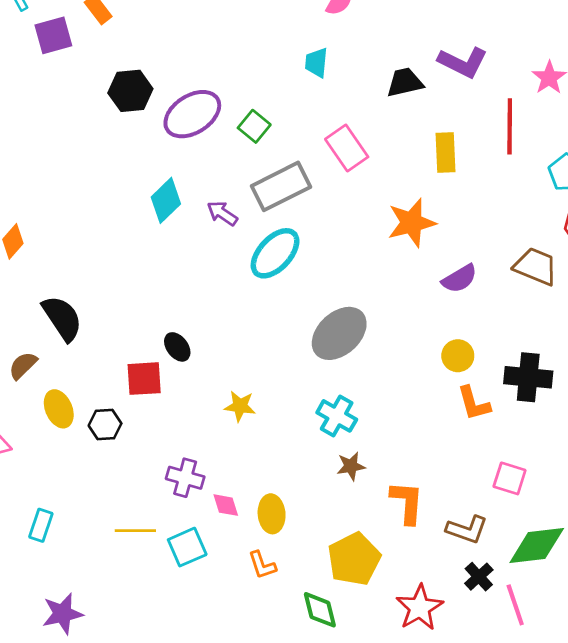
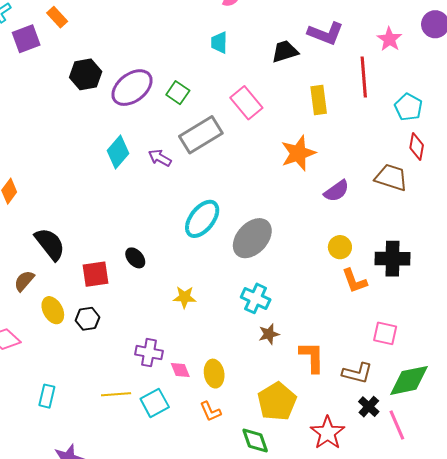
cyan ellipse: (275, 253) -> (202, 219), moved
red square: (144, 379) -> (95, 274), moved

